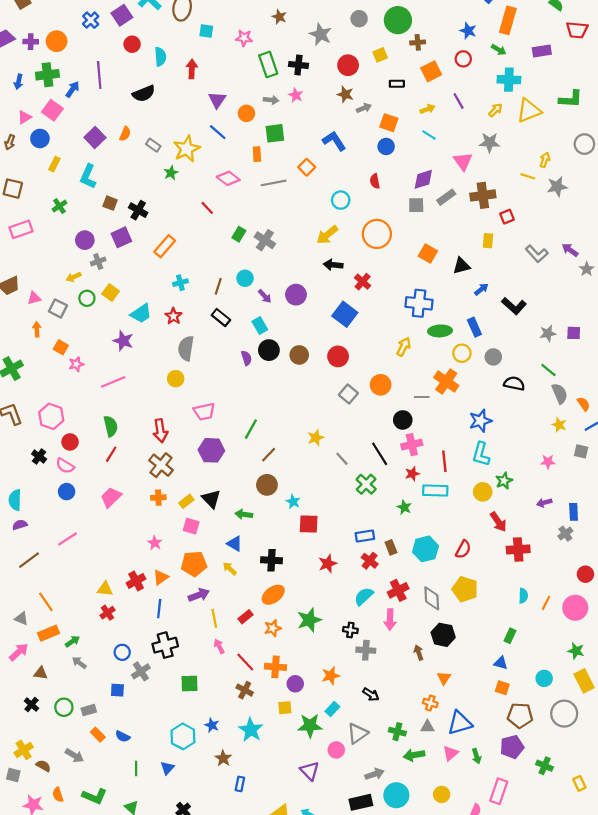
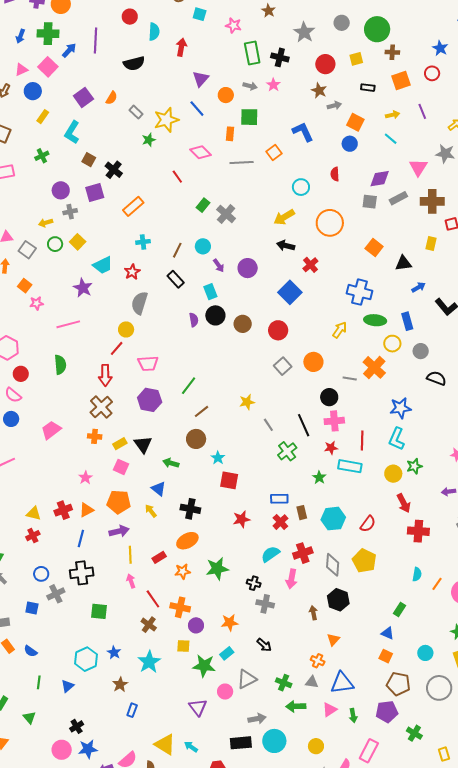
red line: (111, 454) -> (117, 348), moved

